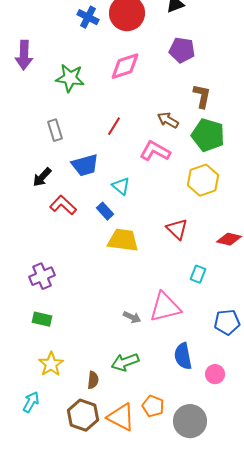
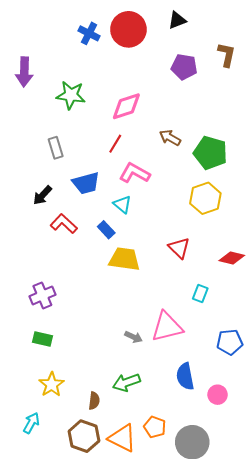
pink diamond: (125, 66) -> (126, 106), moved
brown L-shape: (202, 96) -> (227, 55), moved
pink L-shape: (155, 151) -> (135, 173), moved

